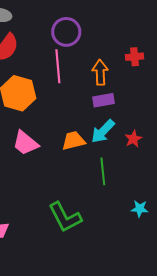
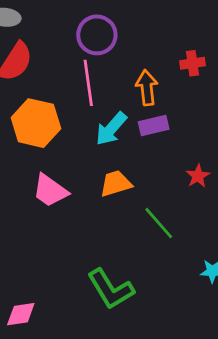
cyan arrow: (103, 131) -> (111, 129), moved
green line: (103, 171) -> (159, 223), turned -32

